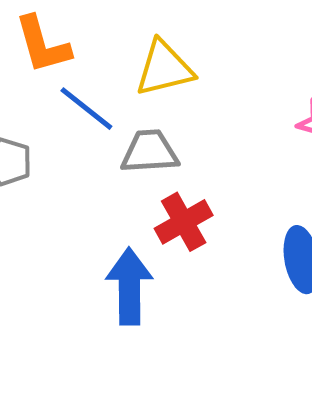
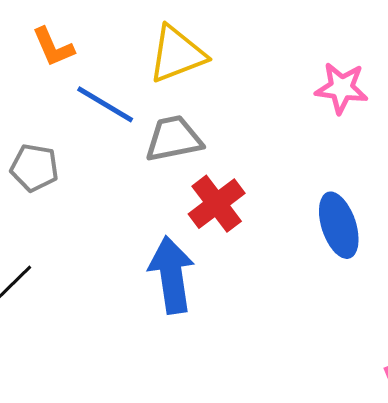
orange L-shape: (43, 45) -> (53, 47), size x0.7

